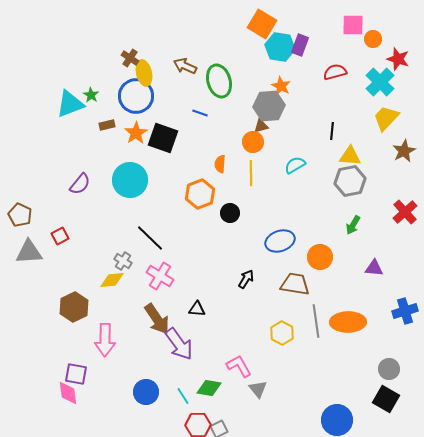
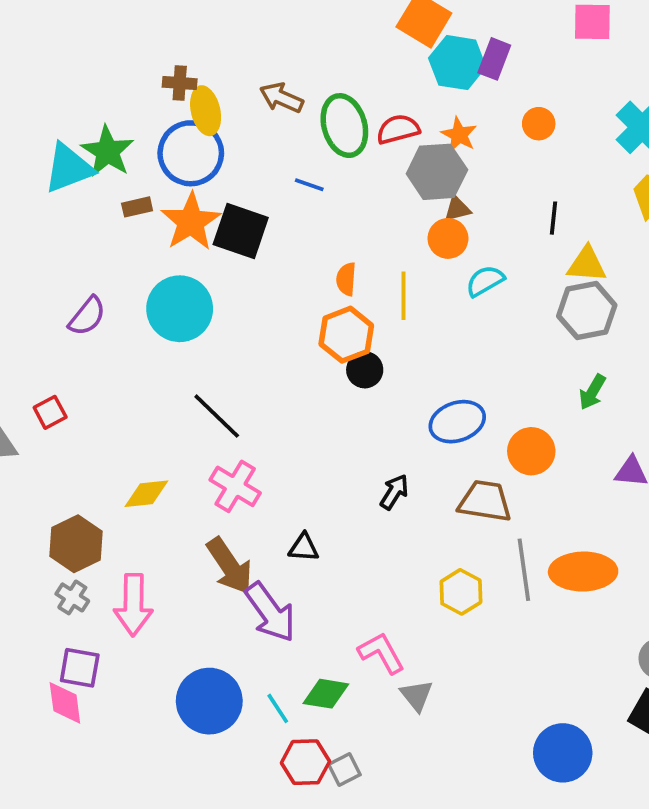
orange circle: (373, 39) -> (539, 124), moved
brown cross: (130, 58) -> (180, 83), turned -30
red semicircle: (335, 72) -> (398, 129), moved
green star: (91, 95) -> (107, 151), size x1.8
brown triangle: (261, 126) -> (457, 209), moved
orange star: (136, 133) -> (191, 222), size x1.4
orange circle: (253, 142) -> (448, 238), moved
orange hexagon: (200, 194) -> (346, 335), moved
gray cross: (123, 261) -> (72, 597), moved
blue circle: (146, 392) -> (209, 701), size x1.4

